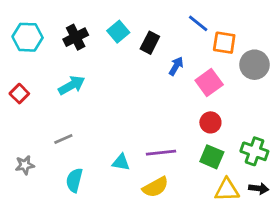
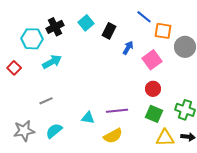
cyan hexagon: (28, 37) -> (32, 39), moved
gray star: (25, 165) -> (24, 131), moved, size x1.5
cyan semicircle: (74, 180) -> (54, 131), turned 36

